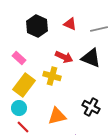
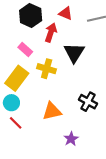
red arrow: (64, 57) -> (51, 33), moved, turned -96
pink rectangle: (19, 58) -> (25, 50), moved
black triangle: (91, 58) -> (74, 53), moved, turned 40

